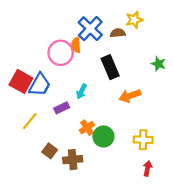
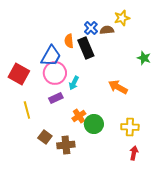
blue cross: (90, 29) -> (91, 28), moved, size x0.6
pink circle: (61, 53) -> (55, 73), moved
black rectangle: (110, 67) -> (86, 48), moved
blue trapezoid: (40, 85) -> (51, 56), moved
orange arrow: (130, 96) -> (118, 87), turned 48
yellow line: (30, 121) -> (27, 110), turned -54

